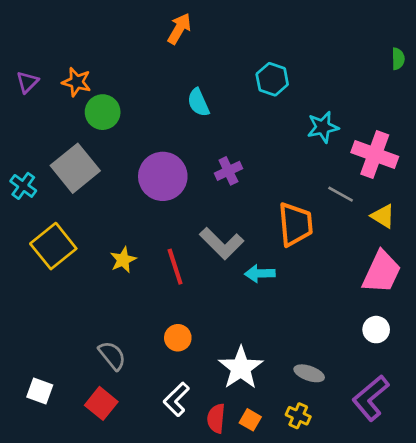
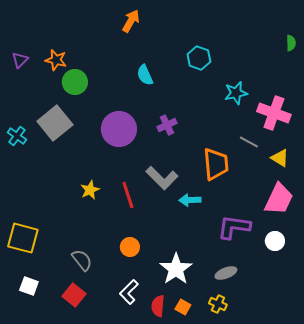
yellow square: (53, 246) -> (23, 238), moved, turned -36
gray ellipse: (309, 373) -> (226, 273), turned -40
purple L-shape: (371, 398) -> (234, 227), moved, turned 48

